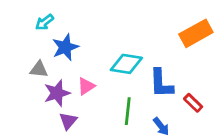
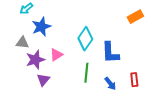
orange rectangle: (196, 33) -> (135, 17), size x0.7
cyan diamond: (126, 64) -> (85, 39), turned -65
red rectangle: (193, 103) -> (134, 80), moved, turned 40

